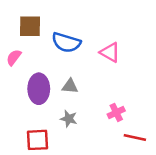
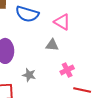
gray triangle: (70, 86) -> (52, 45), moved

